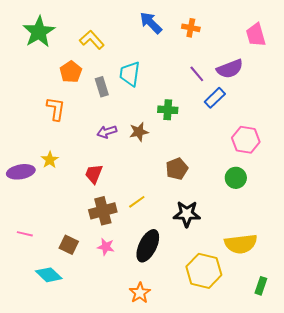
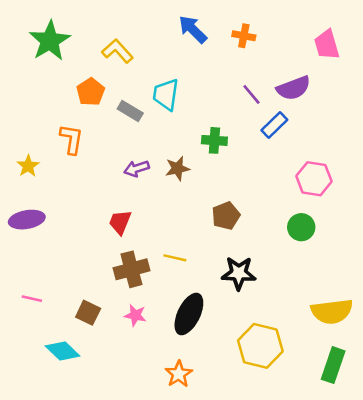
gray rectangle: (102, 87) -> (130, 111), turned -42
yellow star: (50, 160) -> (28, 166), moved
yellow line: (137, 202) -> (175, 258), turned 48
yellow semicircle: (241, 244) -> (332, 311), moved
green rectangle: (261, 286) -> (333, 365), size x1.5

